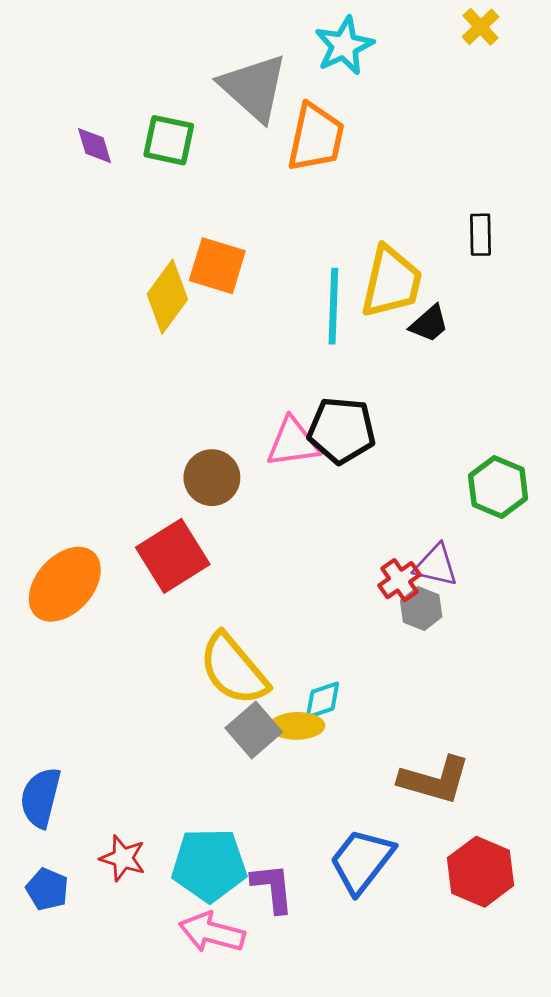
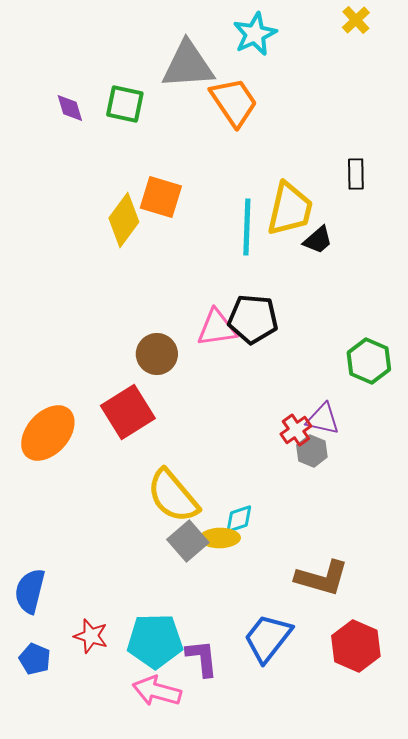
gray triangle: (254, 88) -> (188, 65), turned -46
orange trapezoid: (316, 137) -> (234, 102), turned -46

